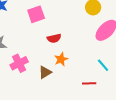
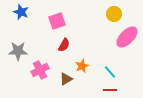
red semicircle: (54, 38) -> (64, 45), moved, turned -48
cyan line: (103, 65) -> (110, 72), moved

